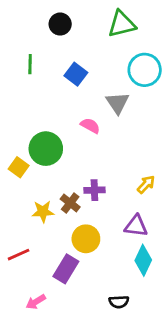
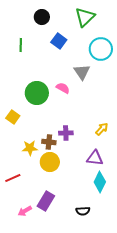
green triangle: (122, 24) -> (85, 17), turned -30
blue square: (76, 74) -> (59, 41), moved
green circle: (46, 149) -> (37, 93), moved
brown cross: (70, 203) -> (49, 142), turned -32
yellow circle: (86, 239) -> (50, 162), moved
purple rectangle: (66, 269) -> (46, 201), moved

